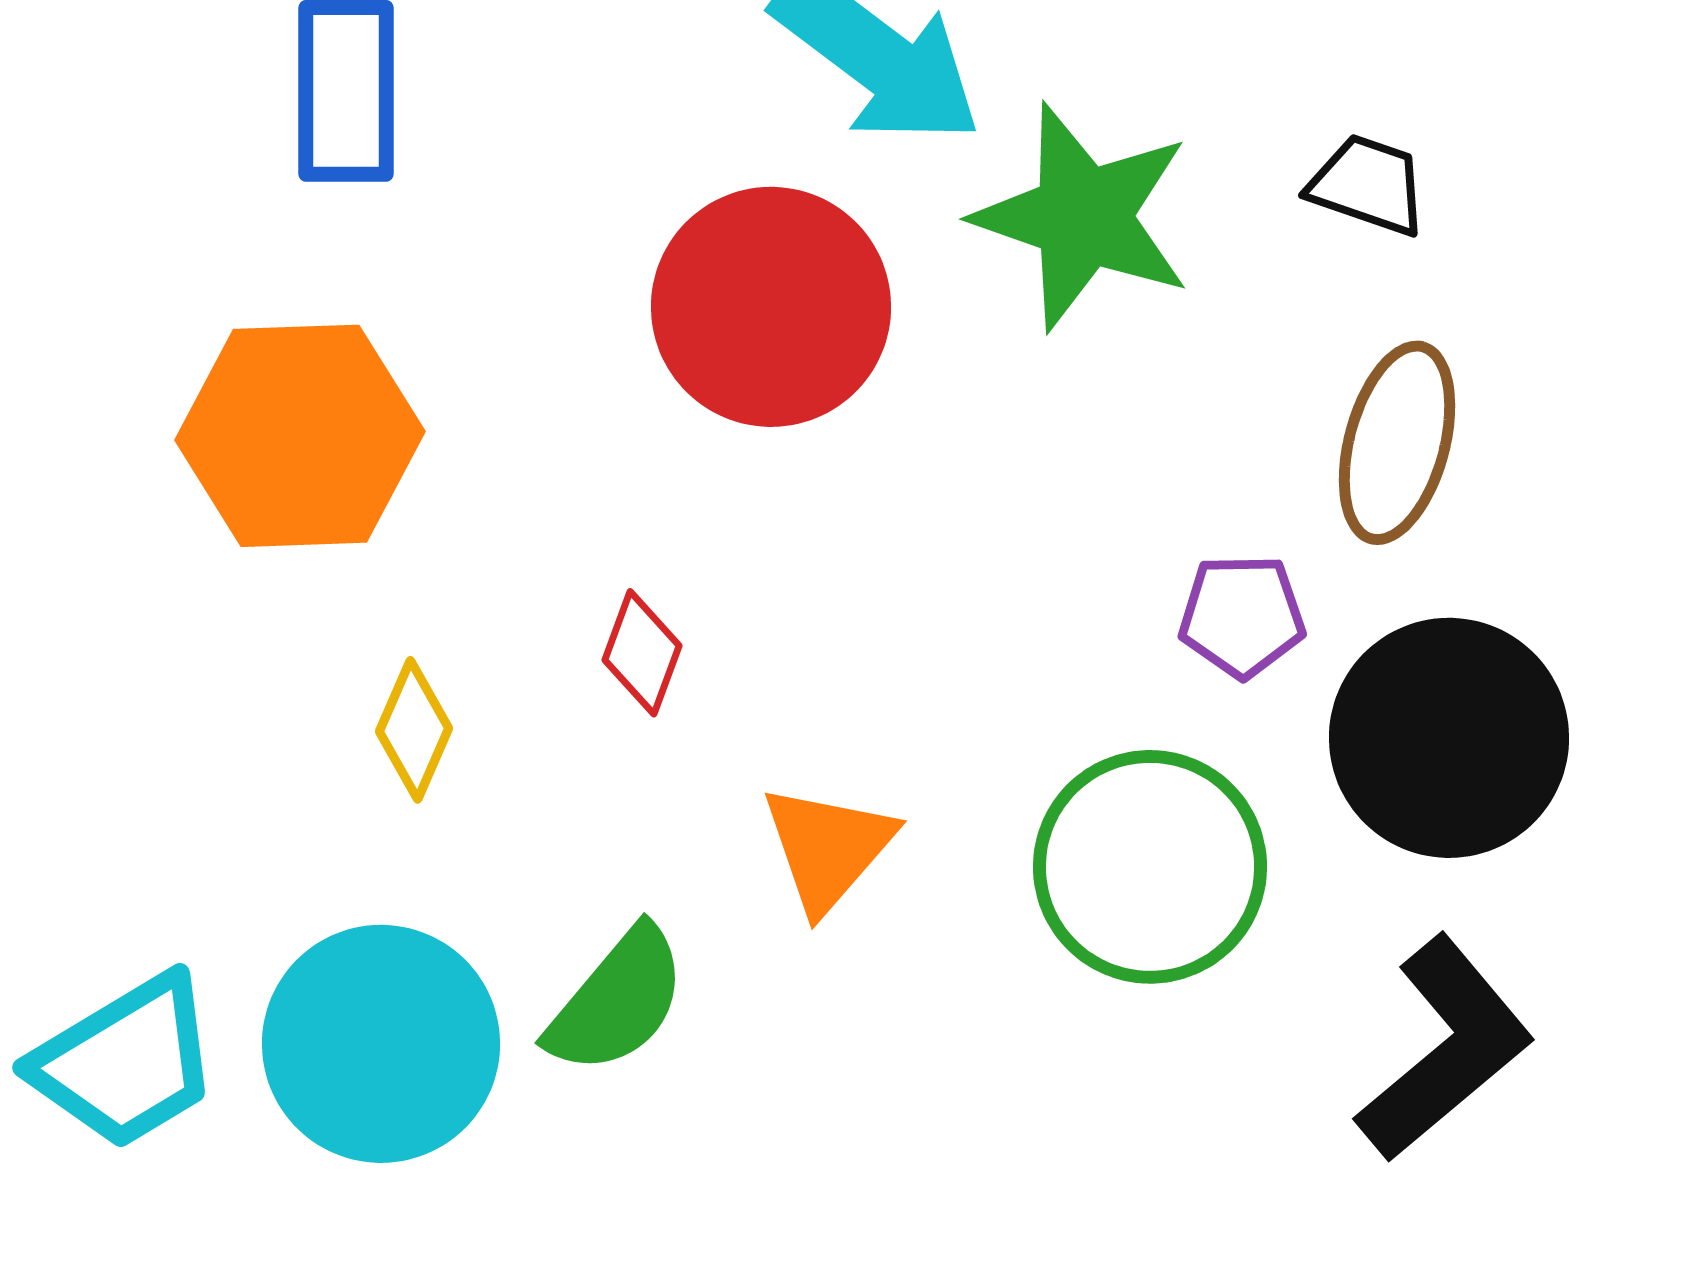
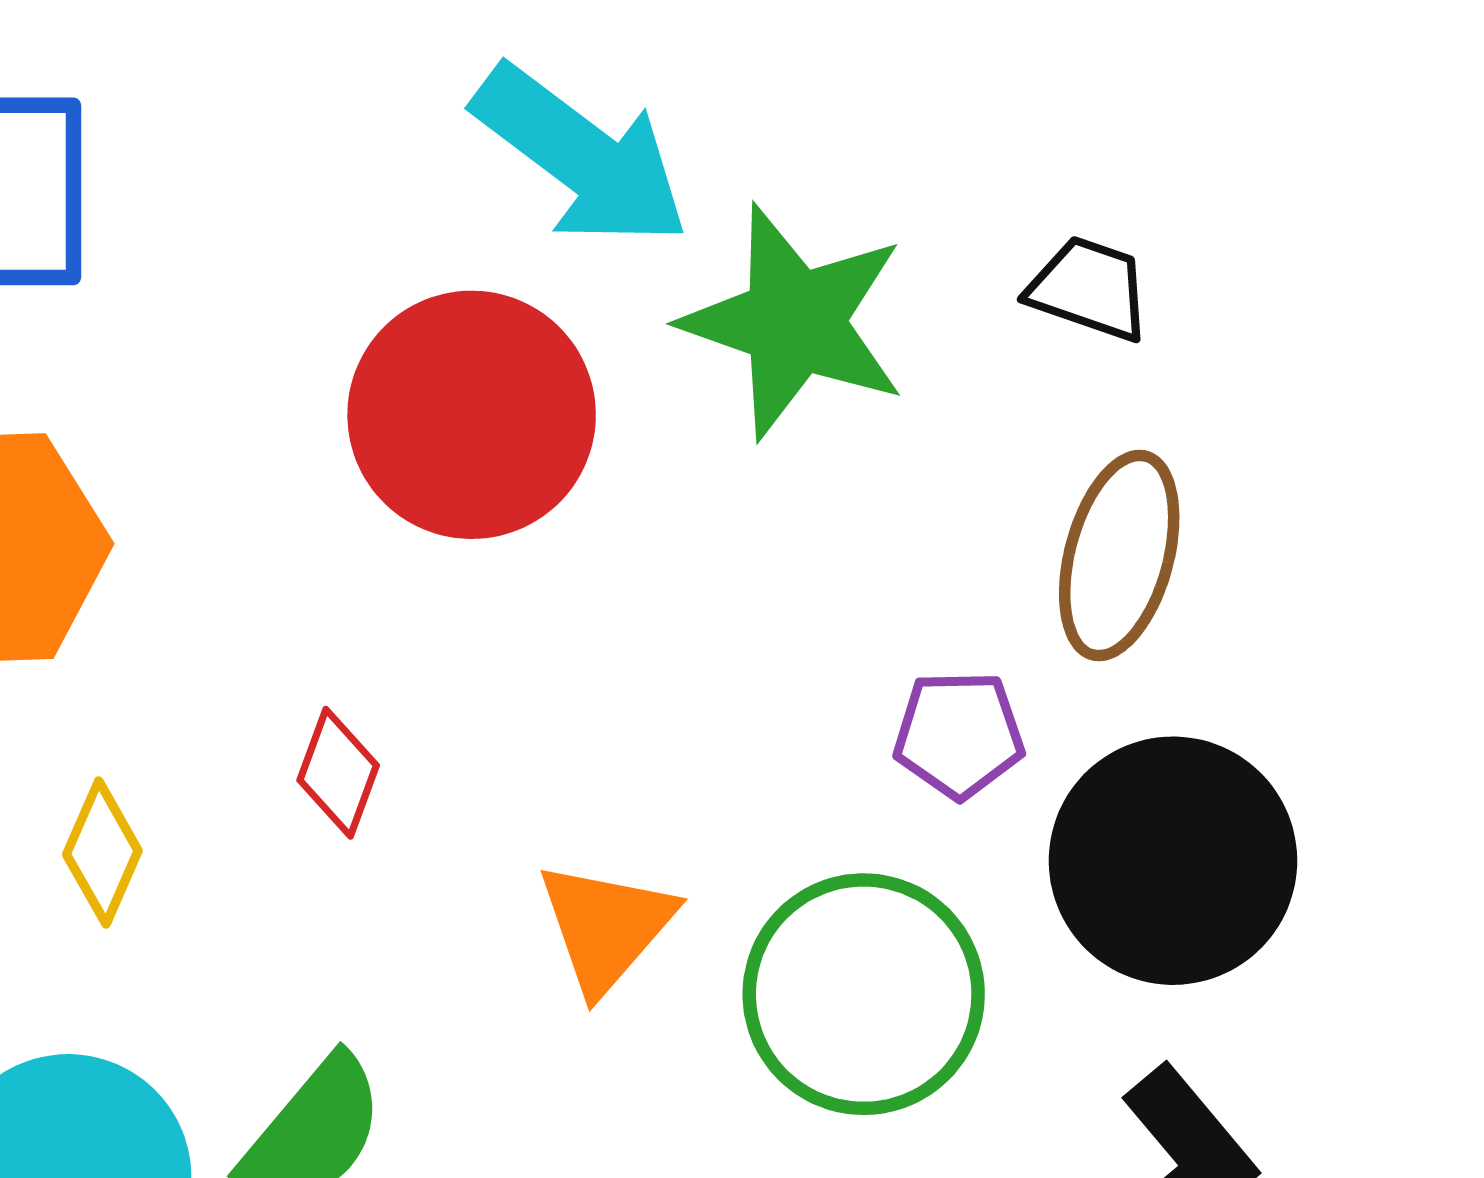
orange triangle: (828, 848) -> (606, 927), moved

